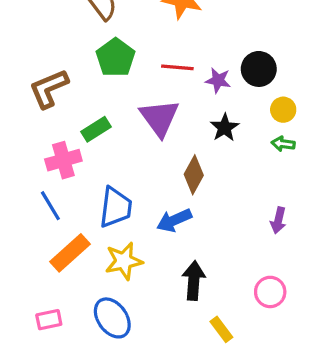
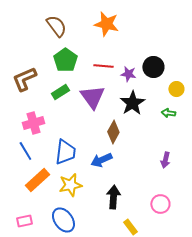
yellow circle: (283, 110) -> (176, 89), moved
black star: (225, 128) -> (132, 103), size x1.4
green rectangle: (96, 129) -> (60, 92), moved

